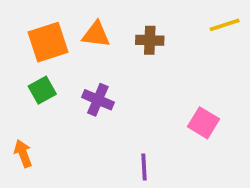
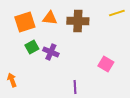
brown cross: (150, 40) -> (78, 21), size x1.5
green square: (42, 90) -> (32, 47), moved

